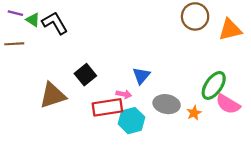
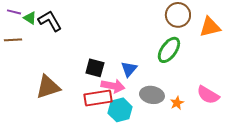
black square: (85, 75) -> (95, 68), moved, turned -36
green ellipse: (214, 85) -> (169, 50), moved
pink arrow: (124, 94) -> (113, 86), size x1.6

